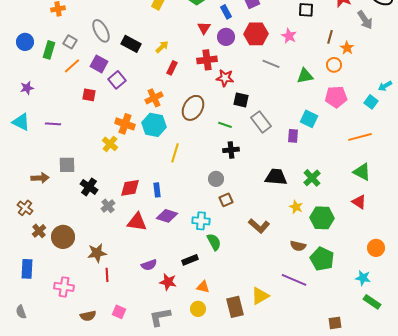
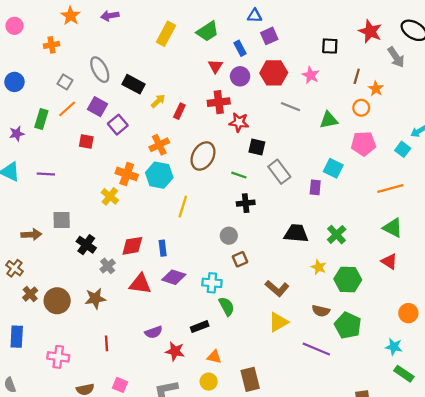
yellow arrow: (162, 47) -> (158, 101), moved
green rectangle: (49, 50) -> (41, 119), moved
brown star: (97, 253) -> (95, 299), moved
yellow triangle: (260, 296) -> (278, 322), moved

